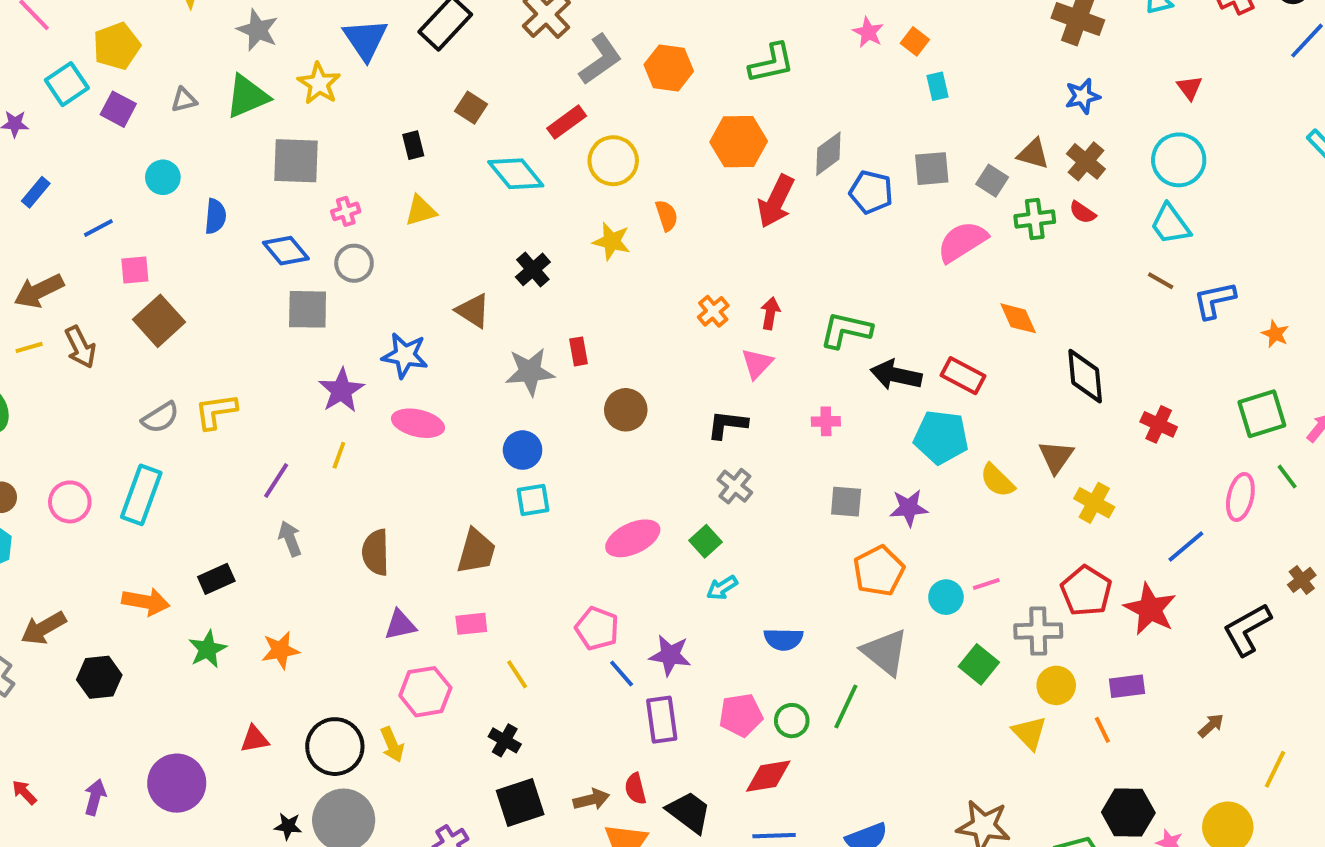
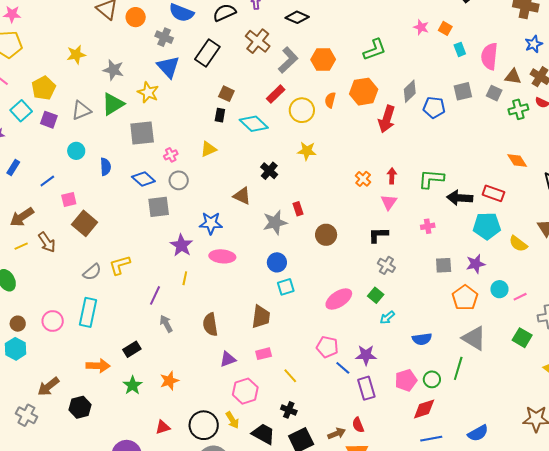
gray triangle: (184, 100) -> (81, 110), size x1.5
black rectangle: (413, 145) -> (220, 115), moved, turned 32
orange semicircle: (667, 216) -> (330, 100), moved, turned -140
pink semicircle: (962, 242) -> (489, 56), moved, turned -44
cyan circle: (946, 597) -> (499, 289), moved
black trapezoid: (689, 812) -> (263, 434), moved

